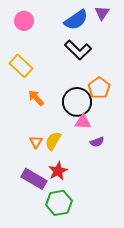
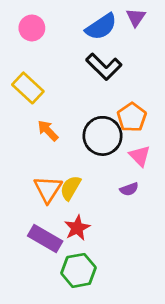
pink triangle: (83, 122) -> (140, 156), moved, turned 42
orange triangle: (36, 142) -> (48, 189), size x1.6

